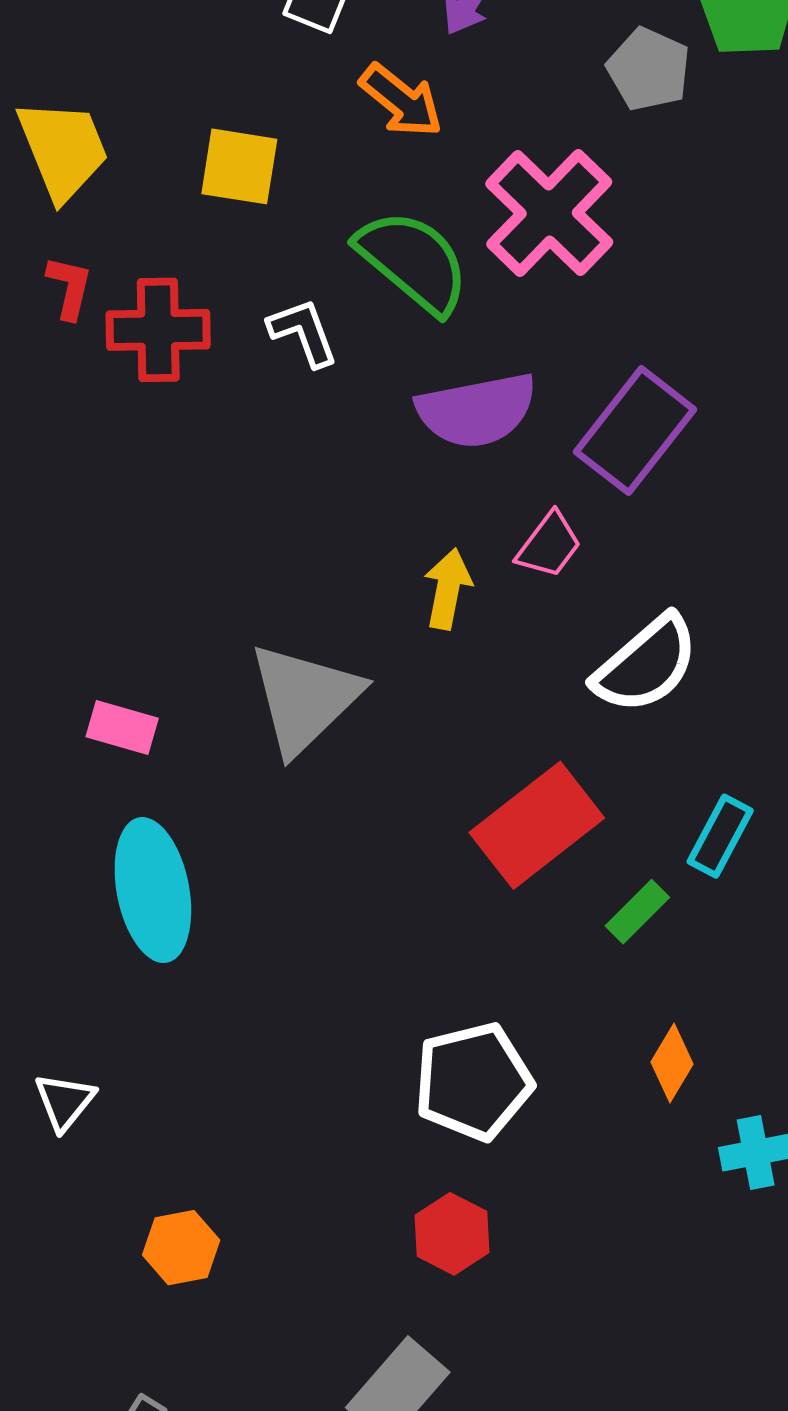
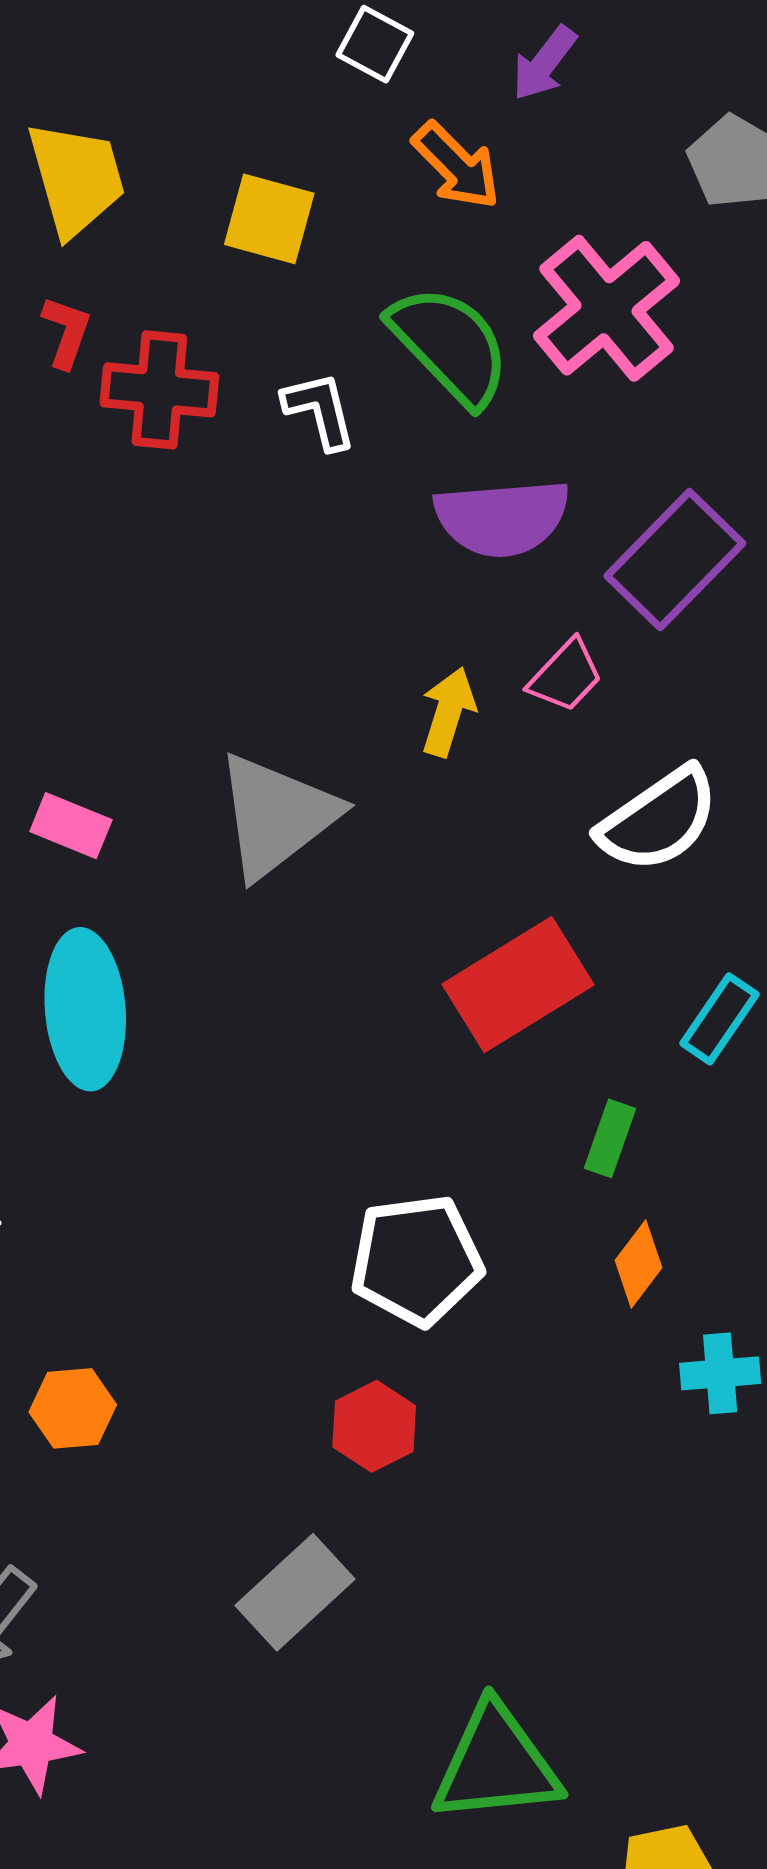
green rectangle: (637, 912) -> (610, 1138), moved, turned -32

